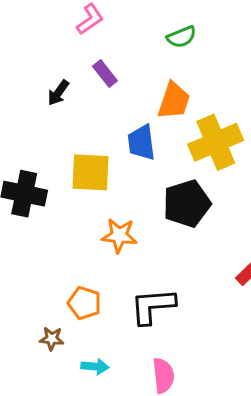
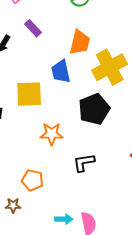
black L-shape: (153, 306) -> (84, 163), moved, size x0.7
cyan arrow: (95, 366) -> (64, 219), moved

